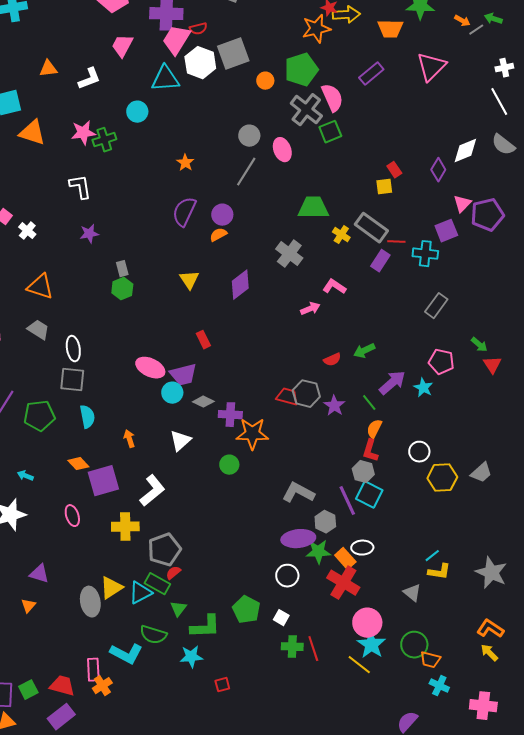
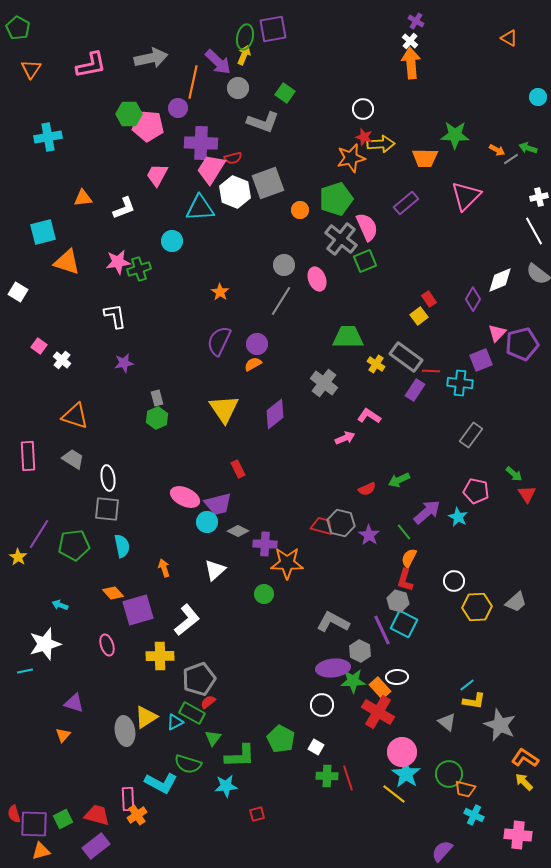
yellow square: (384, 187) -> (419, 316), turned -30
yellow triangle: (189, 280) -> (224, 409), size x1.5
gray star: (491, 573) -> (500, 725), moved
cyan triangle: (140, 593) -> (175, 722), size x0.7

